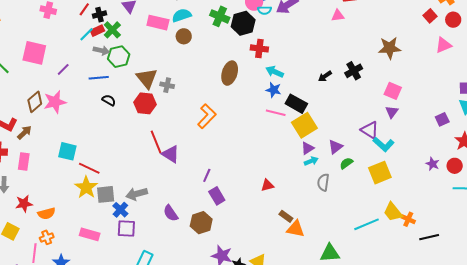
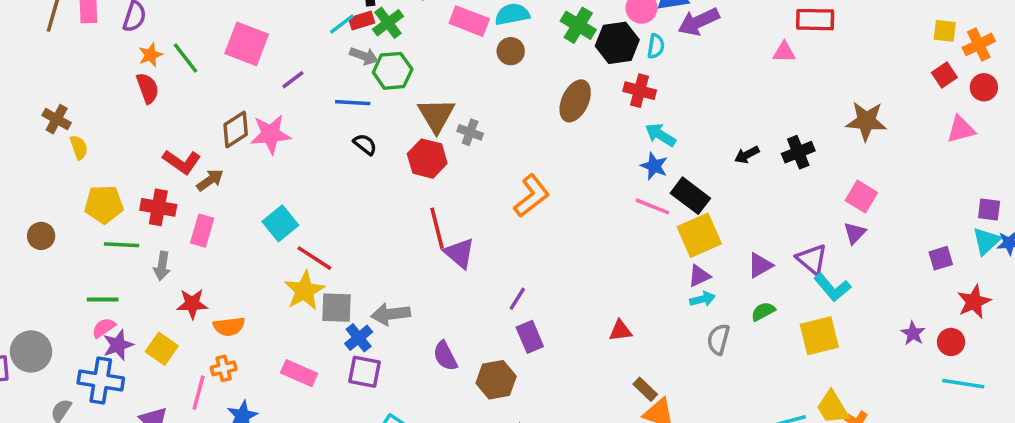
cyan semicircle: (264, 10) -> (656, 46), moved, turned -88
brown ellipse: (230, 73) -> (575, 101), moved
purple triangle: (335, 147) -> (760, 265), moved
cyan square: (67, 151) -> (280, 223), turned 30

